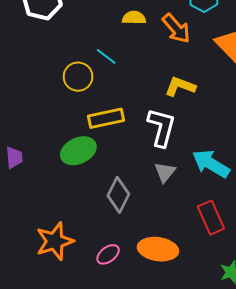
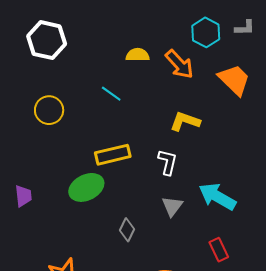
yellow circle: (78, 77) -> (49, 110), moved
white L-shape: (161, 127) -> (168, 162), size x0.7
gray diamond: (118, 195) -> (127, 230), size x0.7
red rectangle: (211, 218) -> (219, 250), size x0.7

